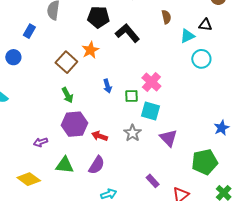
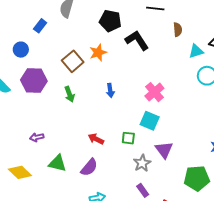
green square: (131, 96) -> (128, 138), moved
purple hexagon: (75, 124) -> (34, 80), moved
gray star: (133, 133) -> (142, 163), moved

